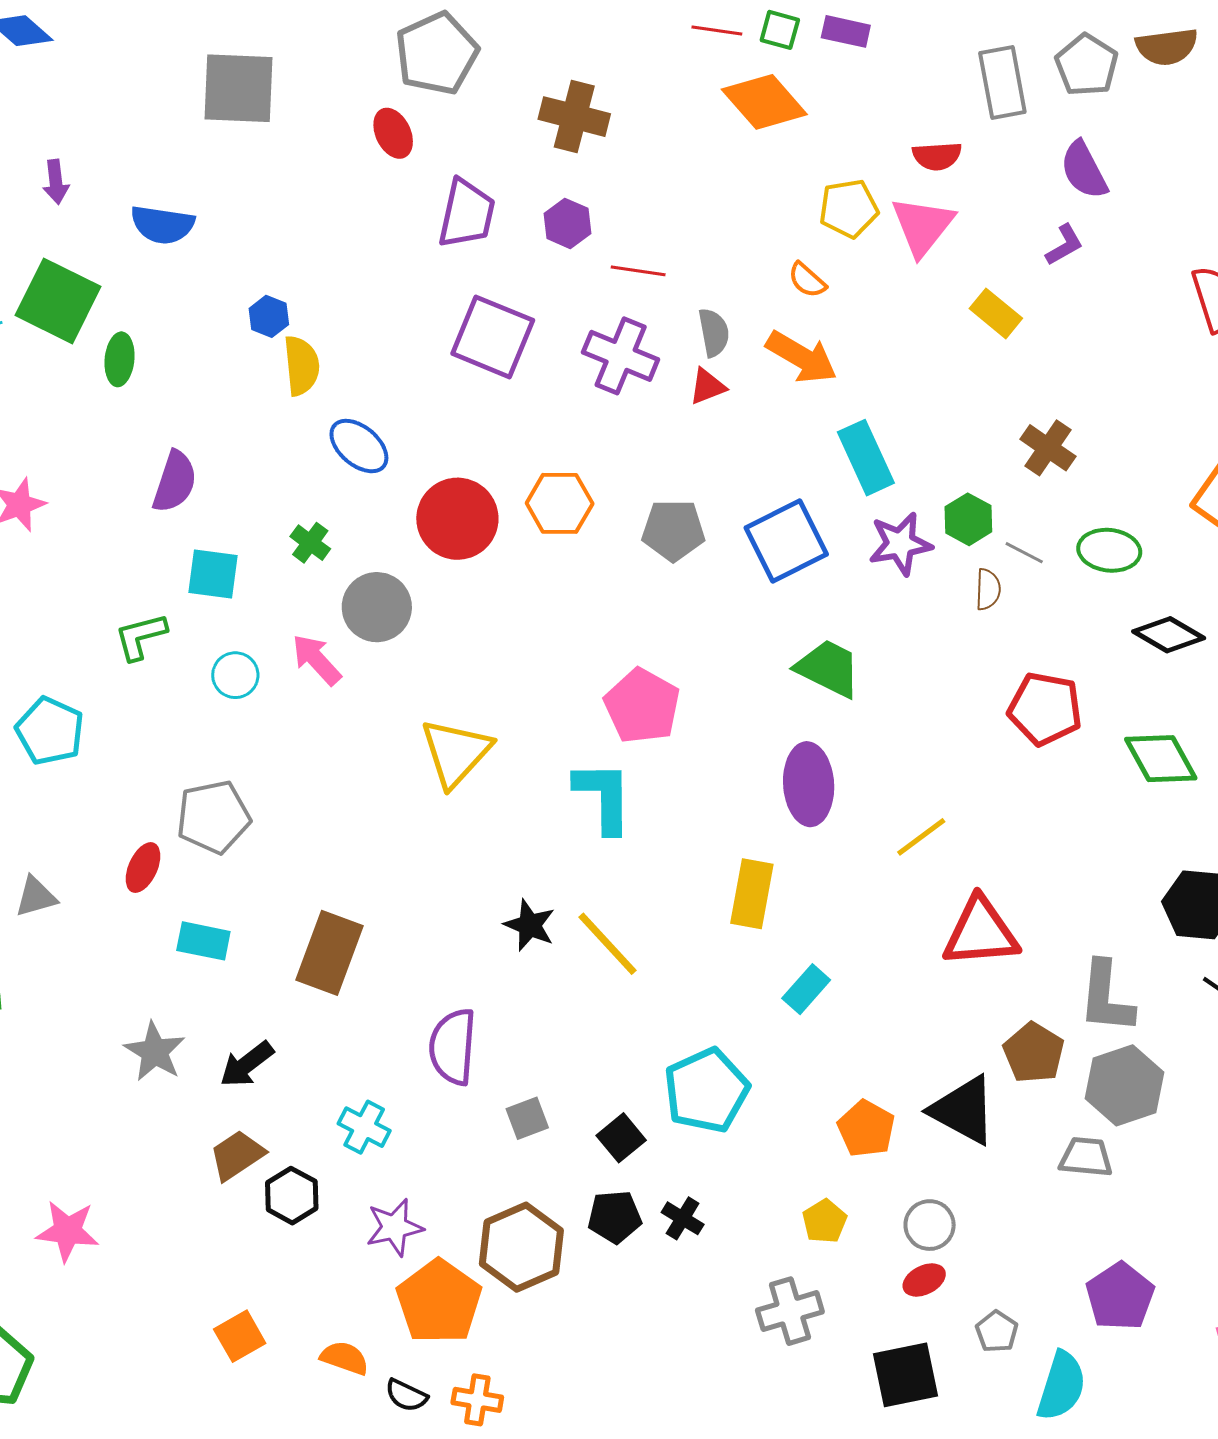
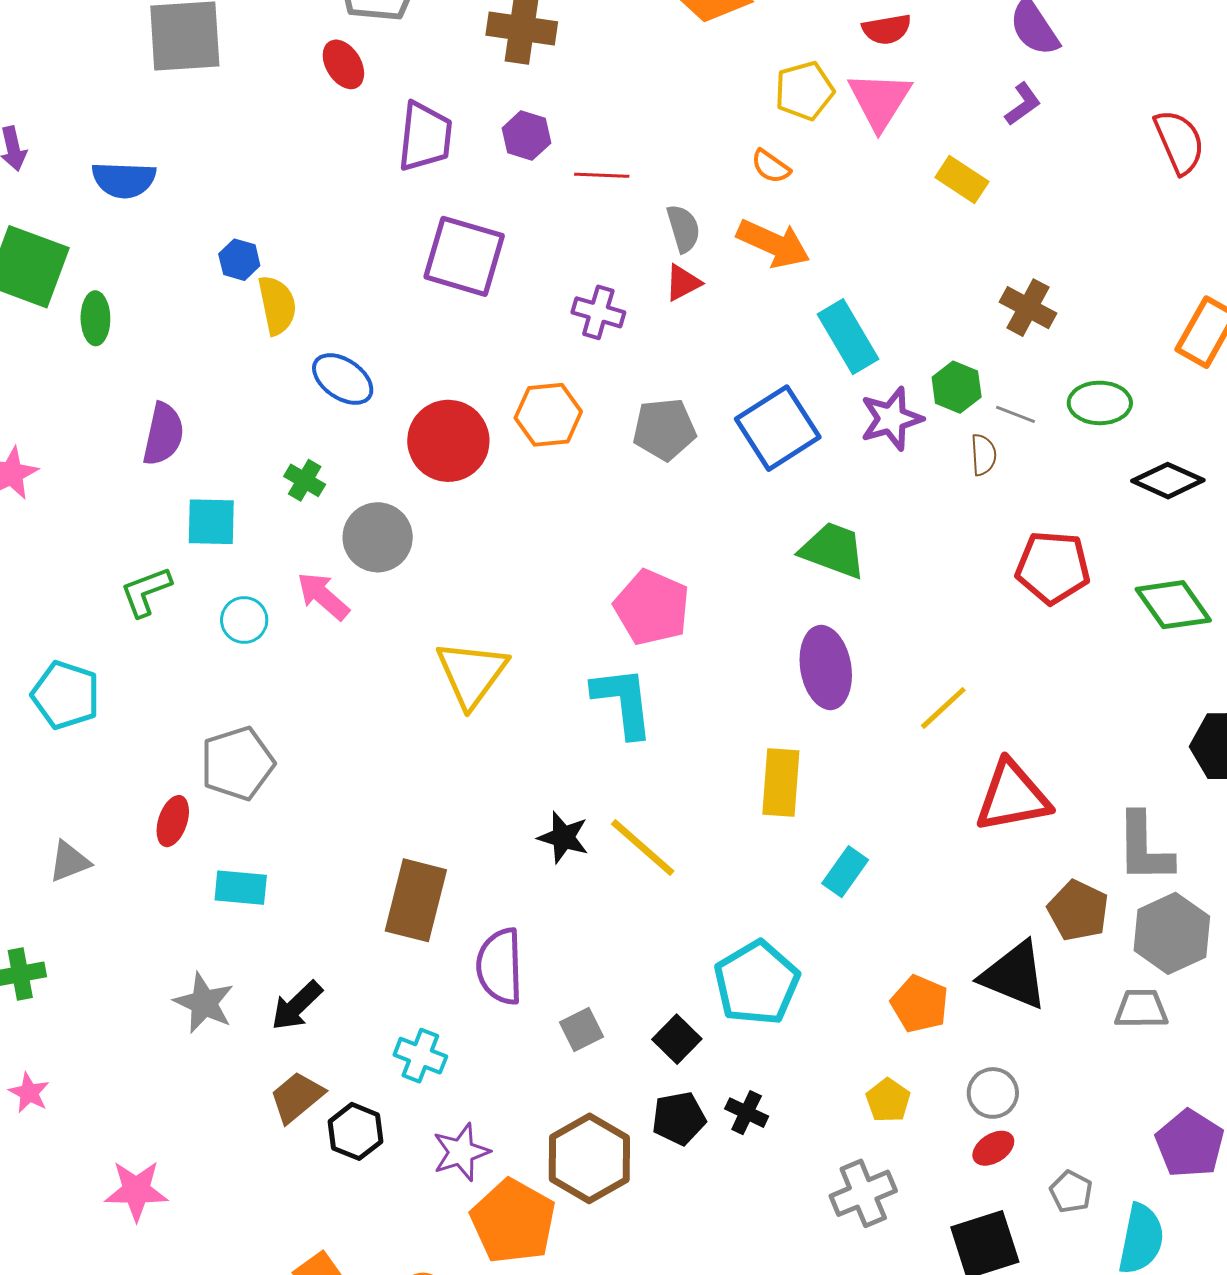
purple cross: (621, 356) -> (598, 312), moved, size x0.7
brown rectangle: (329, 953) -> (416, 900), moved

